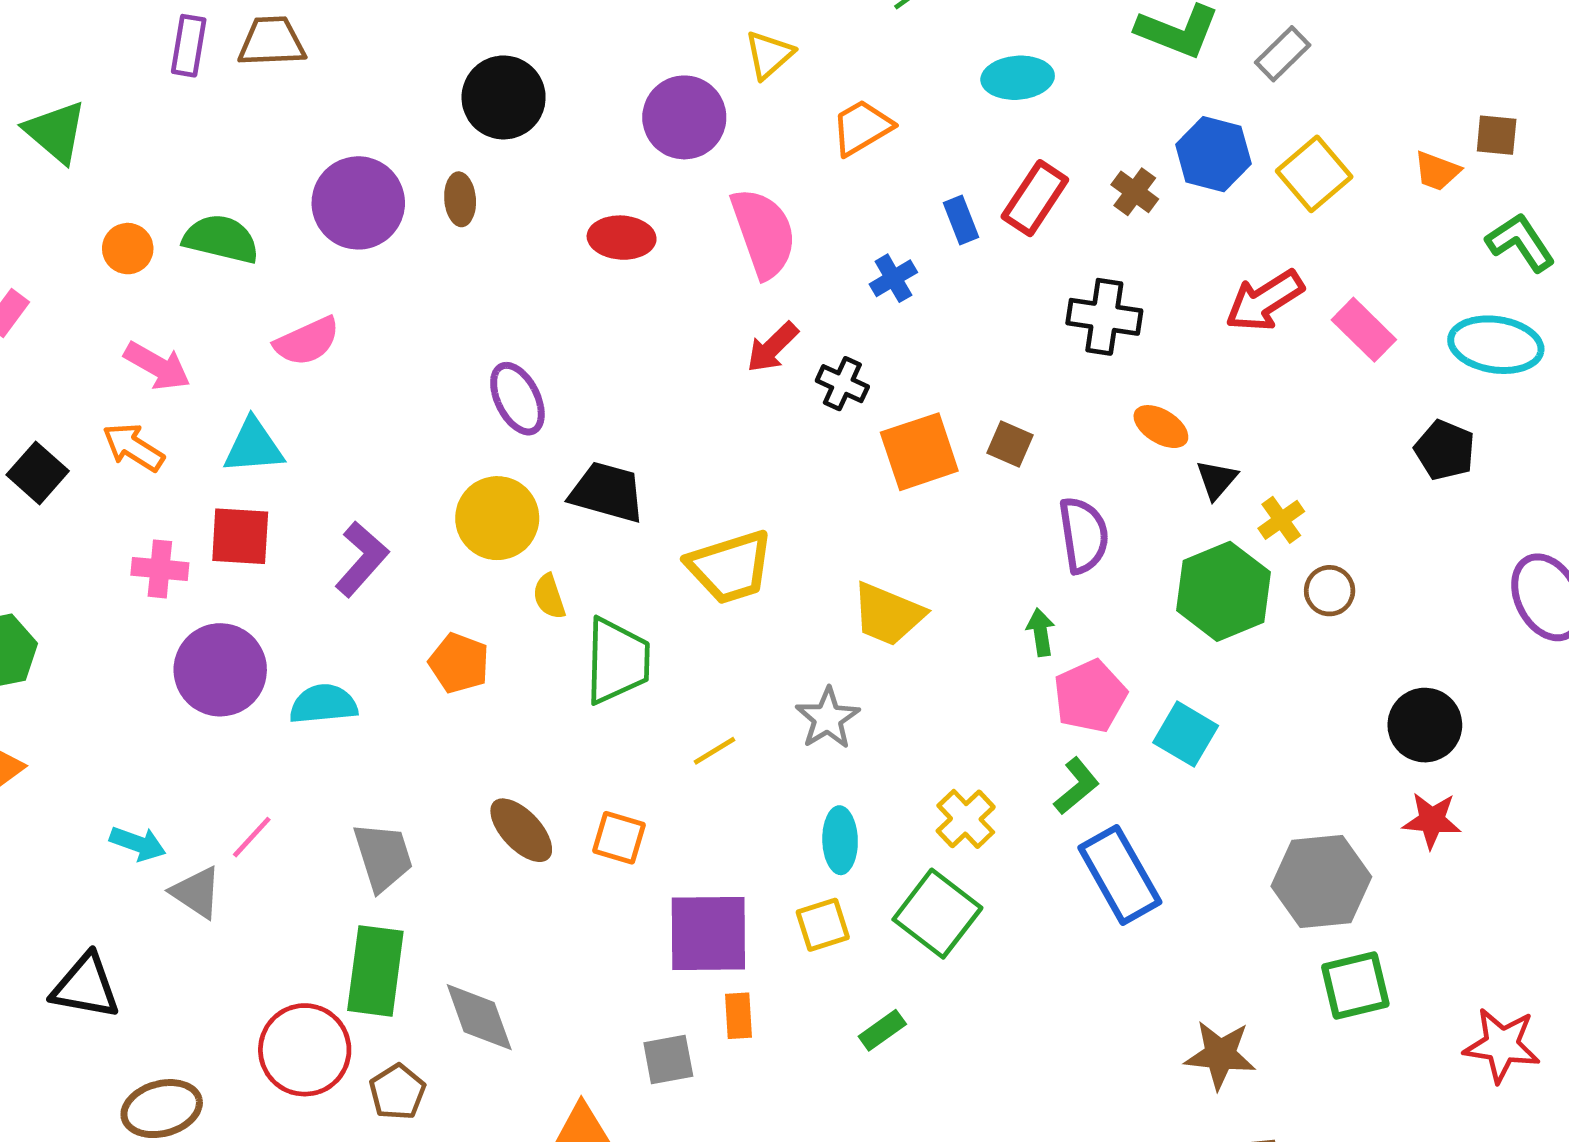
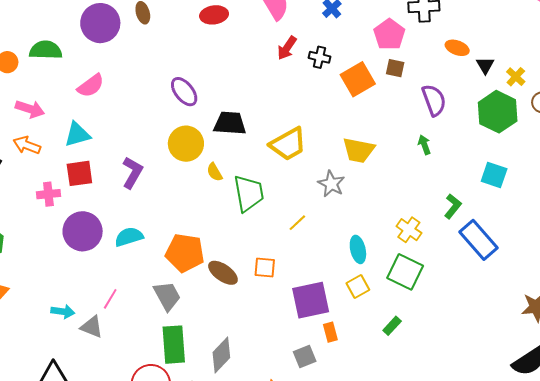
orange pentagon: (459, 663) -> (185, 253), moved, size x1.5
pink pentagon: (1090, 696) -> (389, 34), moved
gray star: (828, 718) -> (331, 184), moved
gray diamond: (479, 1017) -> (221, 355), turned 75

